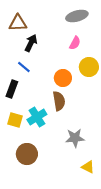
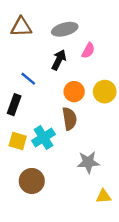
gray ellipse: (77, 16) -> (65, 29), moved
black arrow: (31, 43) -> (59, 60), moved
yellow circle: (89, 67) -> (105, 92), moved
yellow triangle: (88, 167) -> (104, 196), turned -32

